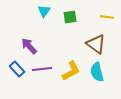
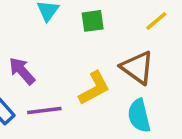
yellow line: (107, 17) -> (156, 21), turned -48
yellow L-shape: (71, 71) -> (94, 88), moved

